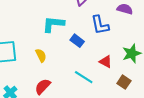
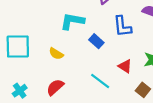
yellow semicircle: (41, 55) -> (56, 54), turned 144

